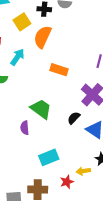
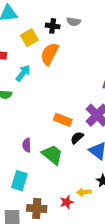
orange rectangle: (59, 70) -> (63, 120), moved
green trapezoid: (41, 109) -> (52, 155), moved
cyan rectangle: (49, 157) -> (19, 181), moved, turned -54

